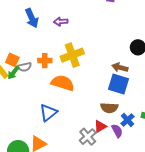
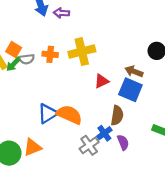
purple arrow: (61, 21) -> (62, 13), moved
orange semicircle: (63, 83) -> (69, 115), moved
brown semicircle: (109, 108) -> (117, 115), turned -90
blue cross: (127, 120) -> (104, 133), moved
red triangle: (100, 126) -> (102, 81), moved

